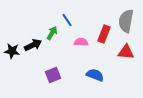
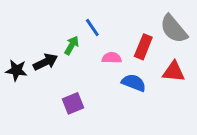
gray semicircle: (126, 21) -> (174, 29), turned -50
blue semicircle: (95, 75) -> (134, 83), moved

